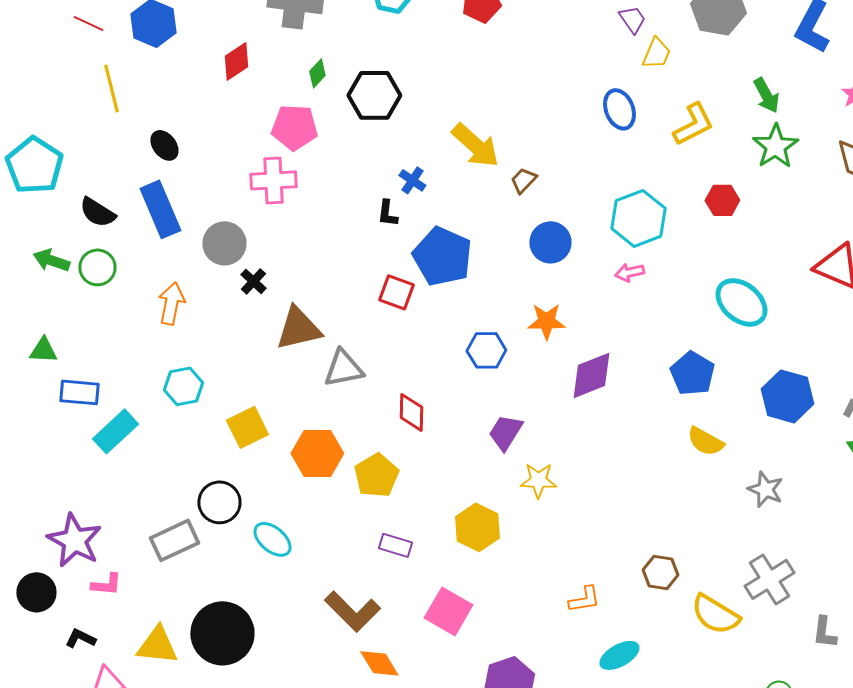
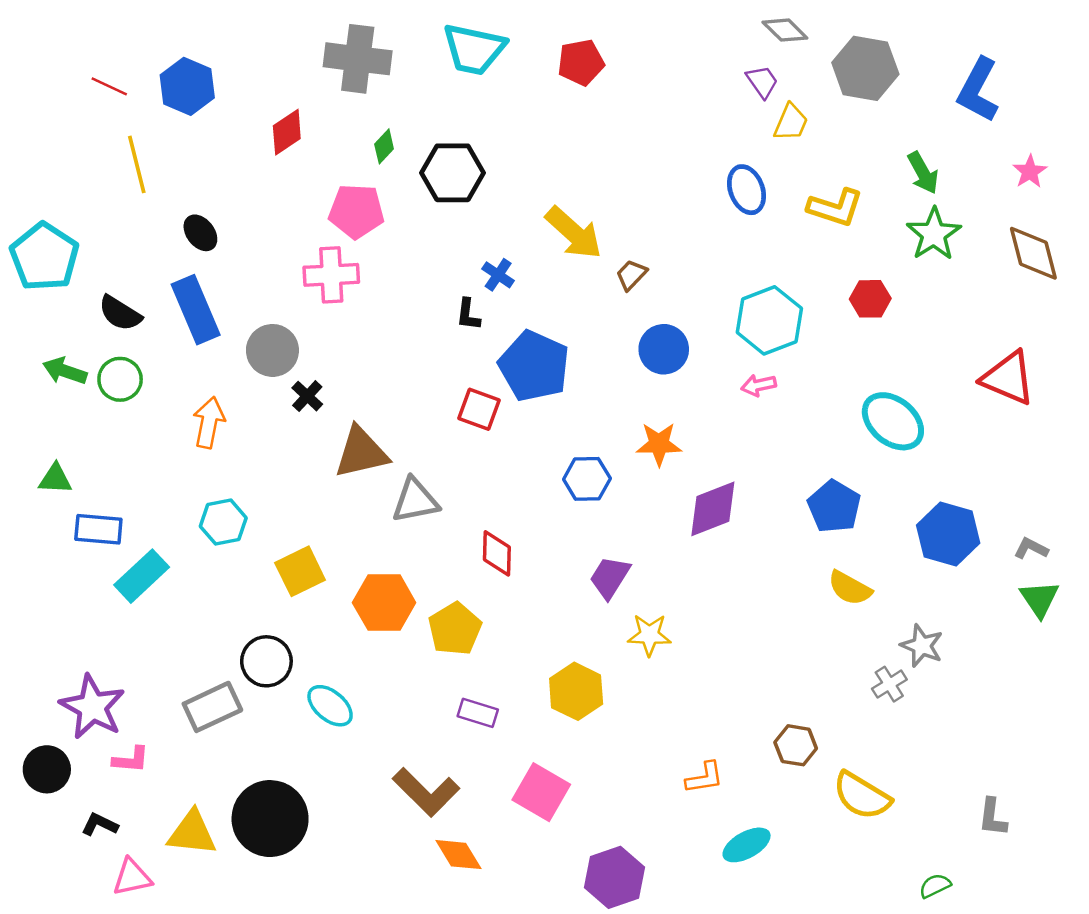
yellow L-shape: (693, 124) -> (835, 208), turned 45
gray cross: (769, 579) -> (889, 684), moved, size x0.6

